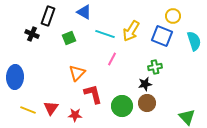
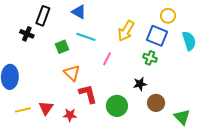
cyan line: (105, 34) -> (86, 37), moved
green square: (69, 38) -> (62, 47), moved
green cross: (155, 67) -> (150, 58), moved, turned 32
orange triangle: (77, 73) -> (72, 73), turned -30
brown circle: (147, 103) -> (156, 103), moved
yellow line: (28, 110) -> (23, 110), turned -35

